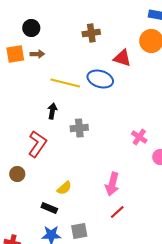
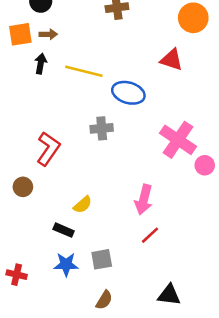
red triangle: (122, 58) -> (172, 60), moved
blue ellipse: (100, 79) -> (128, 93), moved
black arrow: (52, 111) -> (41, 64), moved
pink cross: (139, 137) -> (178, 140), size x1.8

